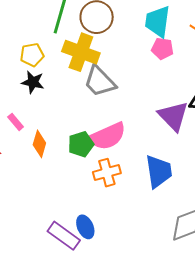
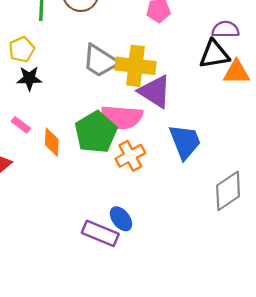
yellow cross: (81, 52) -> (135, 66), moved
purple triangle: (173, 116) -> (155, 92), moved
pink semicircle: (107, 136) -> (122, 117), turned 42
green pentagon: (81, 144) -> (96, 132), size x1.5

